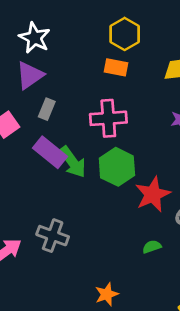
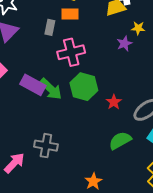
gray rectangle: (47, 109) -> (50, 27), moved
red star: (153, 194) -> (114, 102), size x0.6
green semicircle: (152, 247) -> (120, 141), size x1.6

